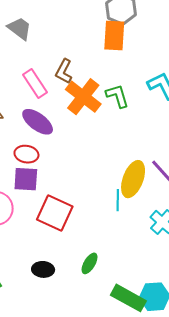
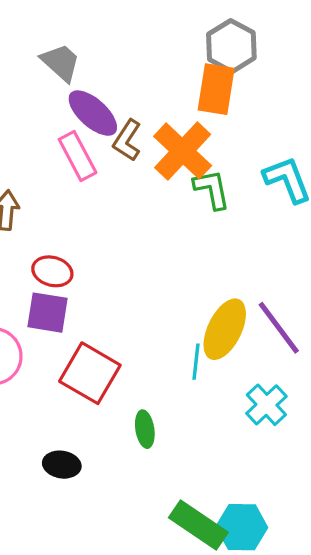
orange cross: (83, 97) -> (183, 151), moved
purple ellipse: (38, 122) -> (93, 113), moved
green ellipse: (90, 263) -> (145, 429), moved, turned -45

